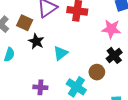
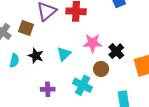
pink star: (111, 29) -> (93, 43), moved
black star: (36, 41) -> (36, 56), moved

